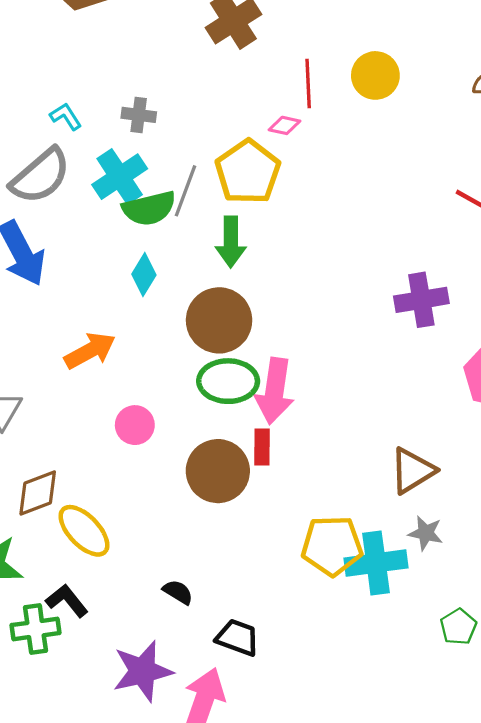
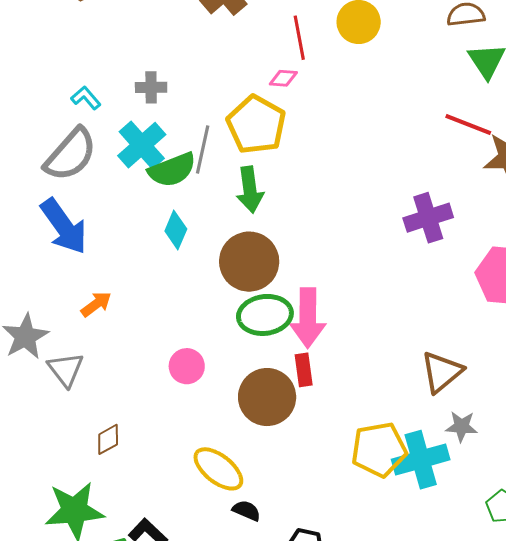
orange arrow: (90, 351) -> (96, 304), moved, size x0.7
brown diamond: (38, 493) -> (108, 439), size x0.7
yellow ellipse: (84, 531) -> (218, 469), moved

